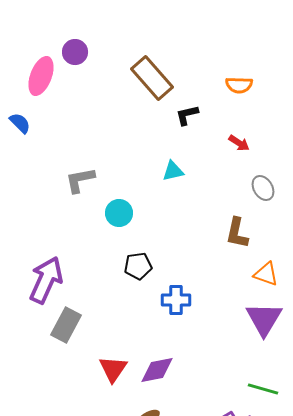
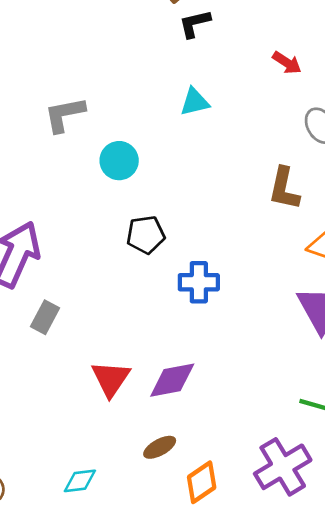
black L-shape: (187, 115) -> (195, 24), moved
gray rectangle: (66, 325) -> (45, 317), size x0.7

